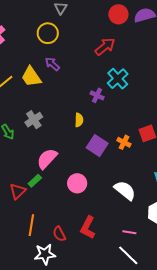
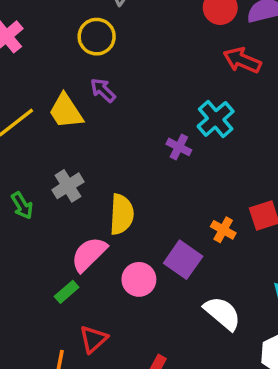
red arrow: (105, 47) -> (242, 60), moved, turned -120
yellow semicircle: (79, 120) -> (122, 214), moved, size x1.6
purple square: (97, 146) -> (183, 260), moved
pink circle: (77, 183) -> (139, 279), moved
red triangle: (18, 191) -> (93, 339), moved

